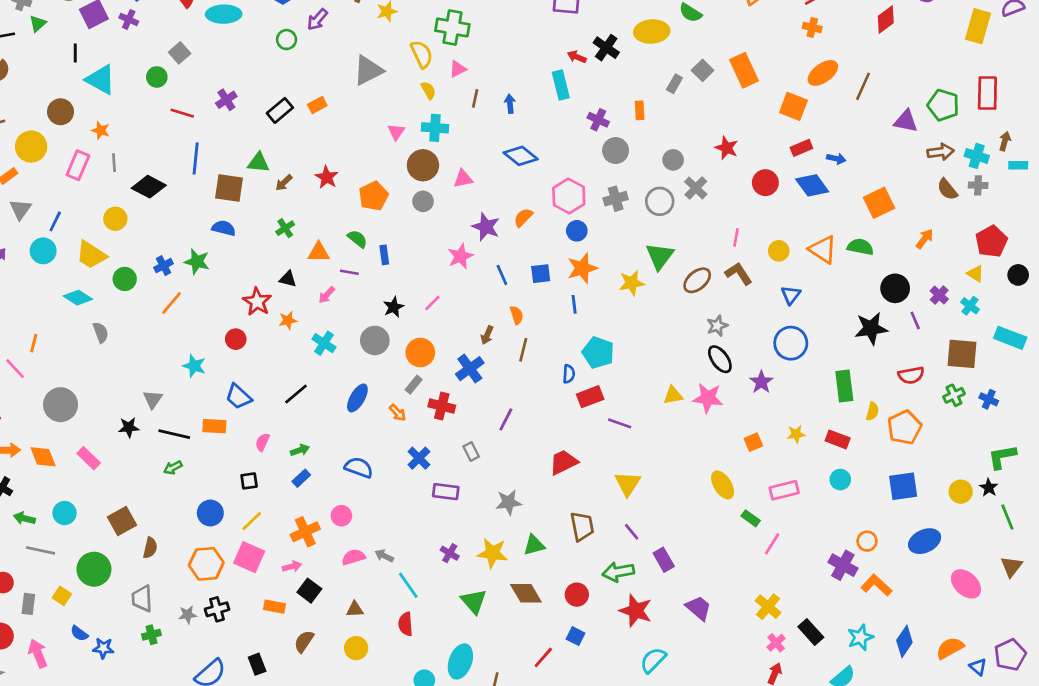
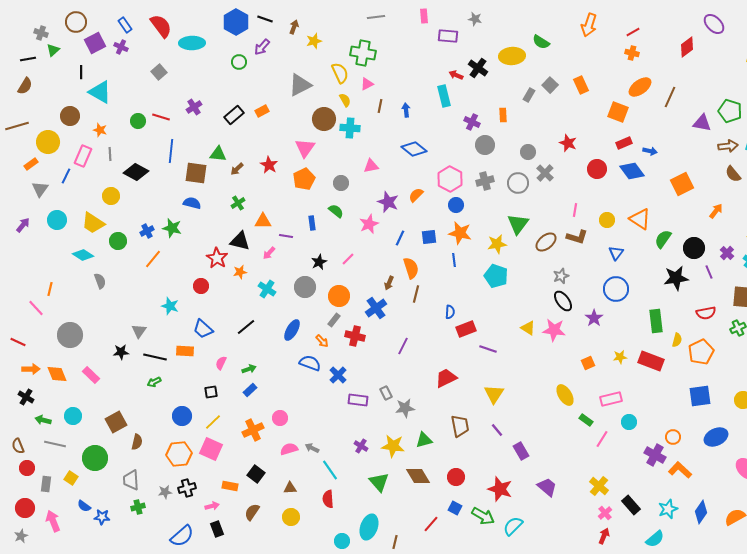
orange rectangle: (744, 70) -> (581, 85), size x0.7
green circle: (157, 77) -> (138, 121), moved
pink triangle: (396, 132) -> (305, 148), moved, size x1.5
brown circle: (423, 165) -> (324, 119), moved
blue line: (55, 221) -> (66, 176), moved
green semicircle: (357, 239) -> (336, 211), moved
green semicircle: (860, 247) -> (663, 239), moved, turned -66
orange star: (582, 268) -> (460, 233), turned 30
brown L-shape: (739, 274) -> (577, 237), turned 140
blue line: (502, 275) -> (400, 238), turned 49
black triangle: (288, 279) -> (240, 241), size x1.5
orange semicircle: (517, 315) -> (411, 268), size x1.5
cyan pentagon: (598, 353) -> (496, 276), moved
yellow triangle: (673, 395) -> (528, 328), turned 42
red rectangle: (838, 439) -> (651, 361), size x1.4
gray rectangle: (471, 451) -> (386, 393), moved
blue semicircle: (359, 468) -> (310, 363), moved
cyan circle: (840, 480) -> (629, 422), moved
pink arrow: (292, 567) -> (212, 506), moved
green arrow: (618, 572) -> (483, 516), moved, turned -140

